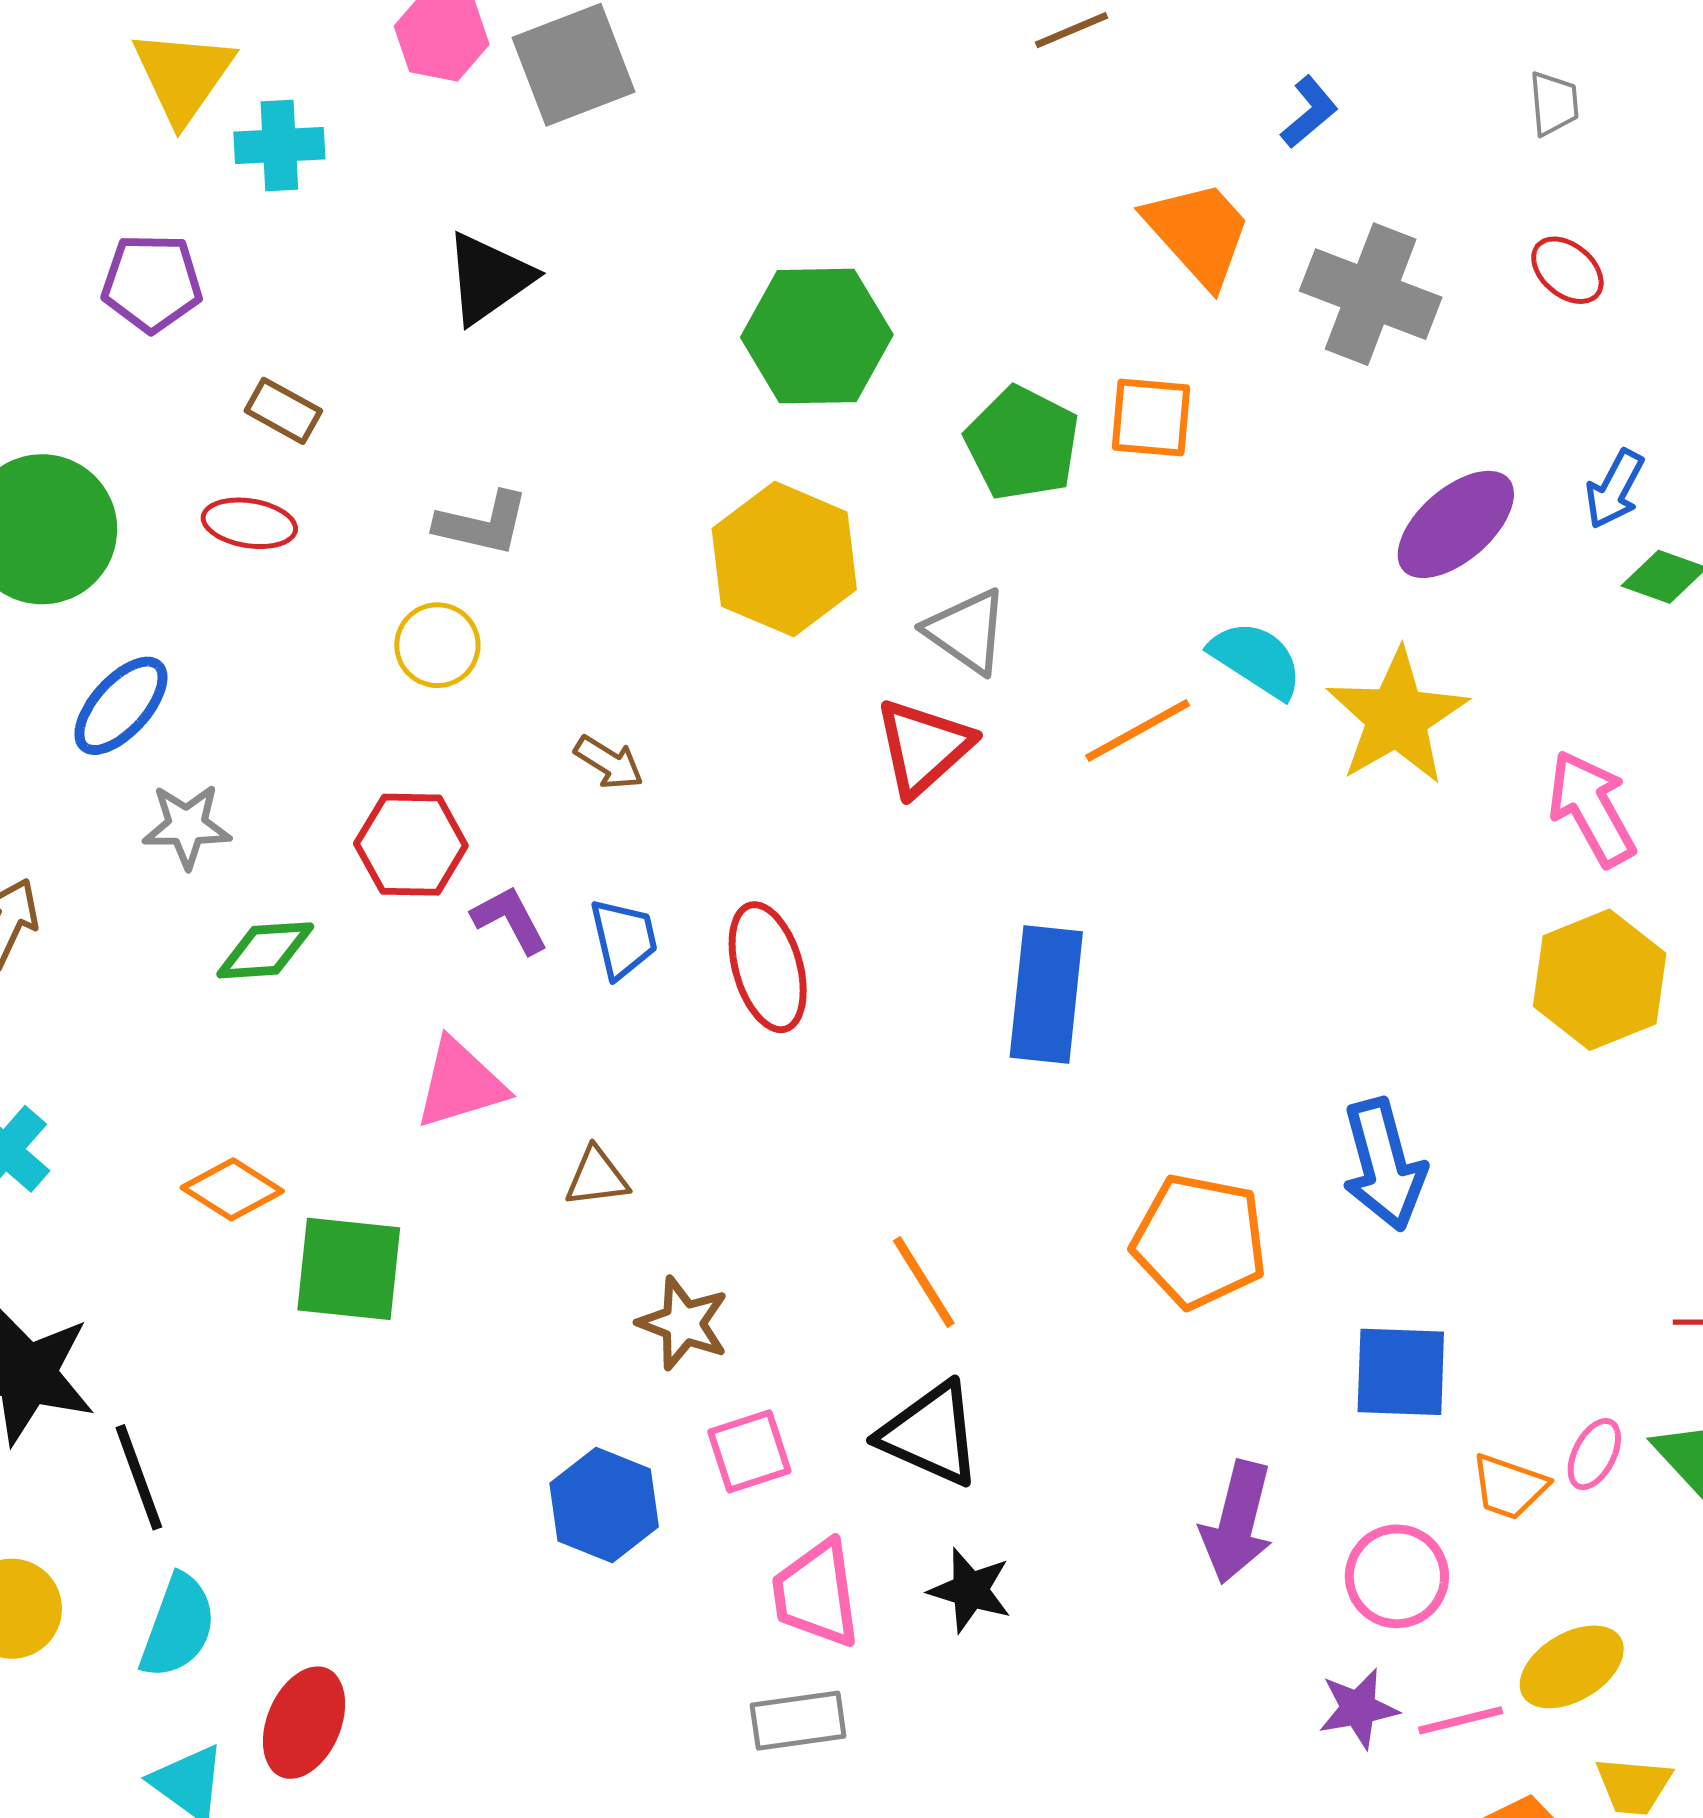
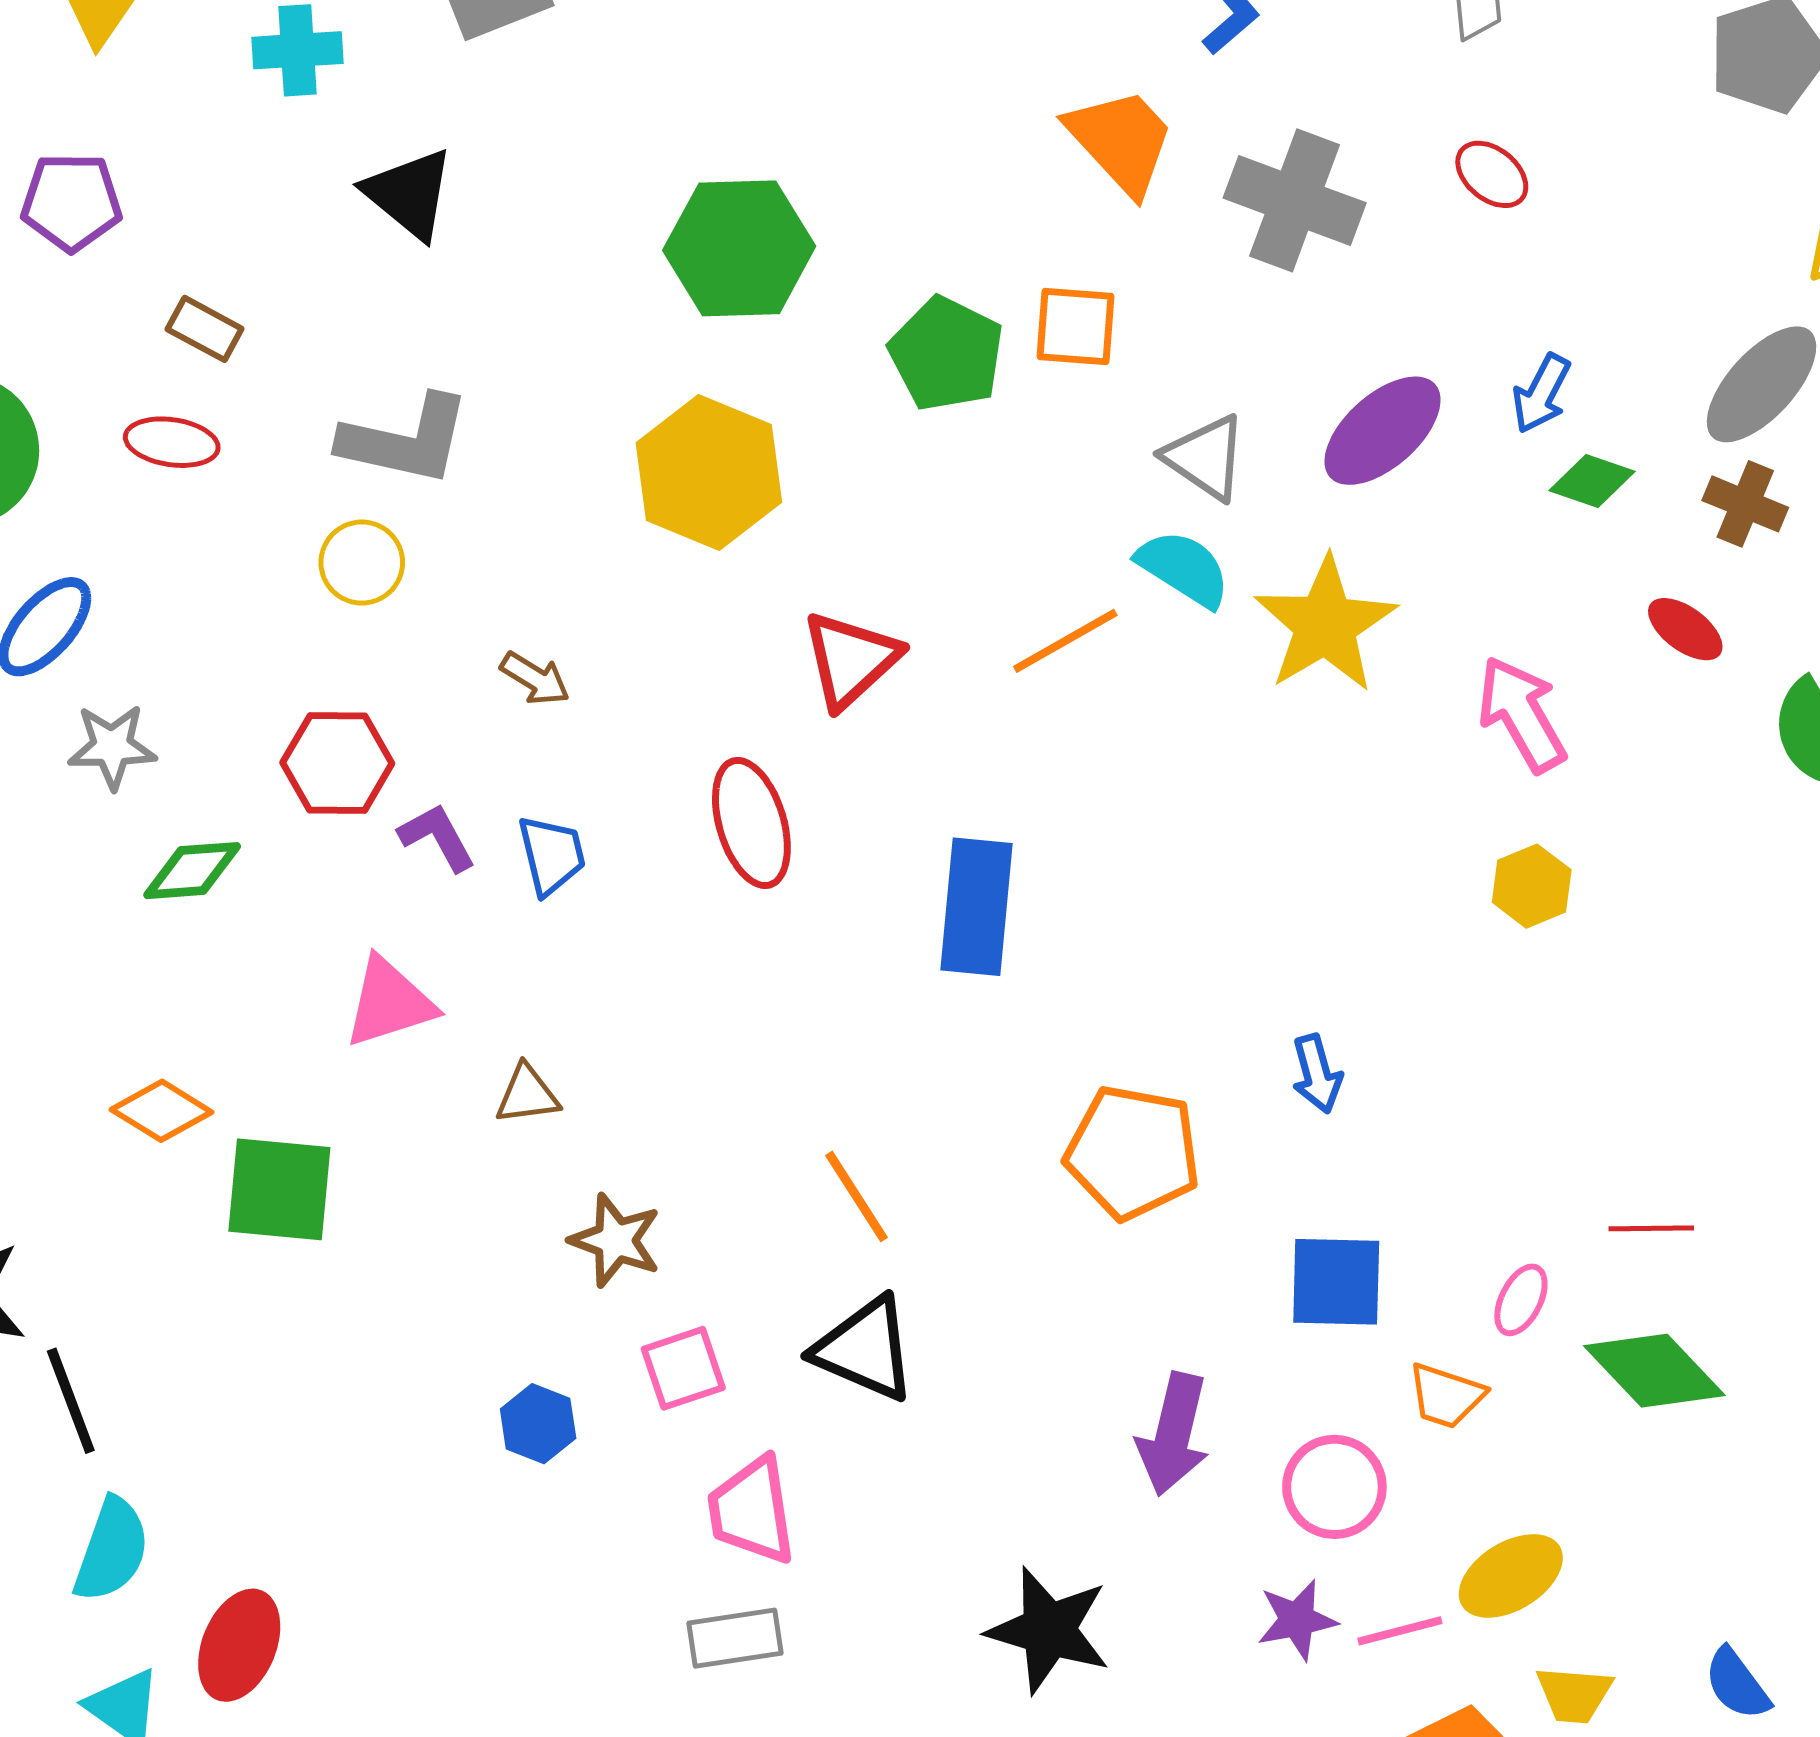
cyan cross: (279, 145) -> (298, 50), moved
black triangle: (489, 278) -> (409, 194), turned -45
gray L-shape: (482, 524) -> (405, 440), size x1.4
gray triangle: (967, 631) -> (1205, 457), moved
red ellipse: (768, 967) -> (751, 823), moved
yellow hexagon: (1600, 980) -> (1532, 886), size x0.6
blue arrow: (1384, 1165) -> (1317, 1074), size x0.6
pink ellipse: (1594, 1454) -> (1521, 1300), moved
blue hexagon: (604, 1505) -> (538, 1424), size x0.7
black star: (970, 1590) -> (1049, 1630), moved, size x1.5

